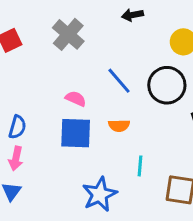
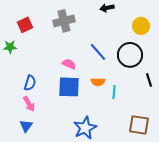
gray cross: (68, 34) -> (64, 21), turned 35
pink arrow: (16, 158) -> (29, 104), turned -42
cyan line: (140, 166) -> (114, 92), moved

